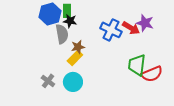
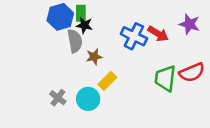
purple star: (145, 23) -> (189, 24), moved
yellow rectangle: (75, 58) -> (107, 81), moved
red semicircle: (152, 74) -> (192, 72), moved

